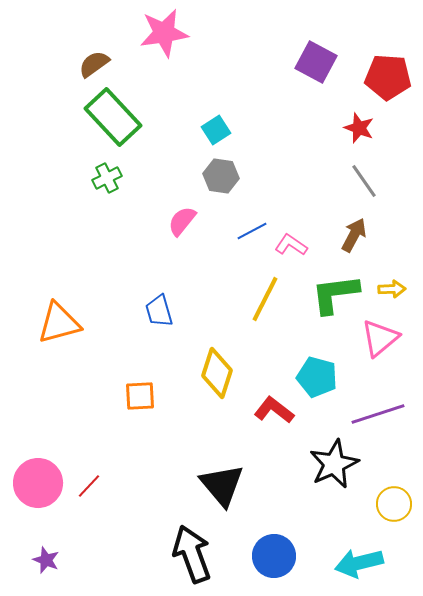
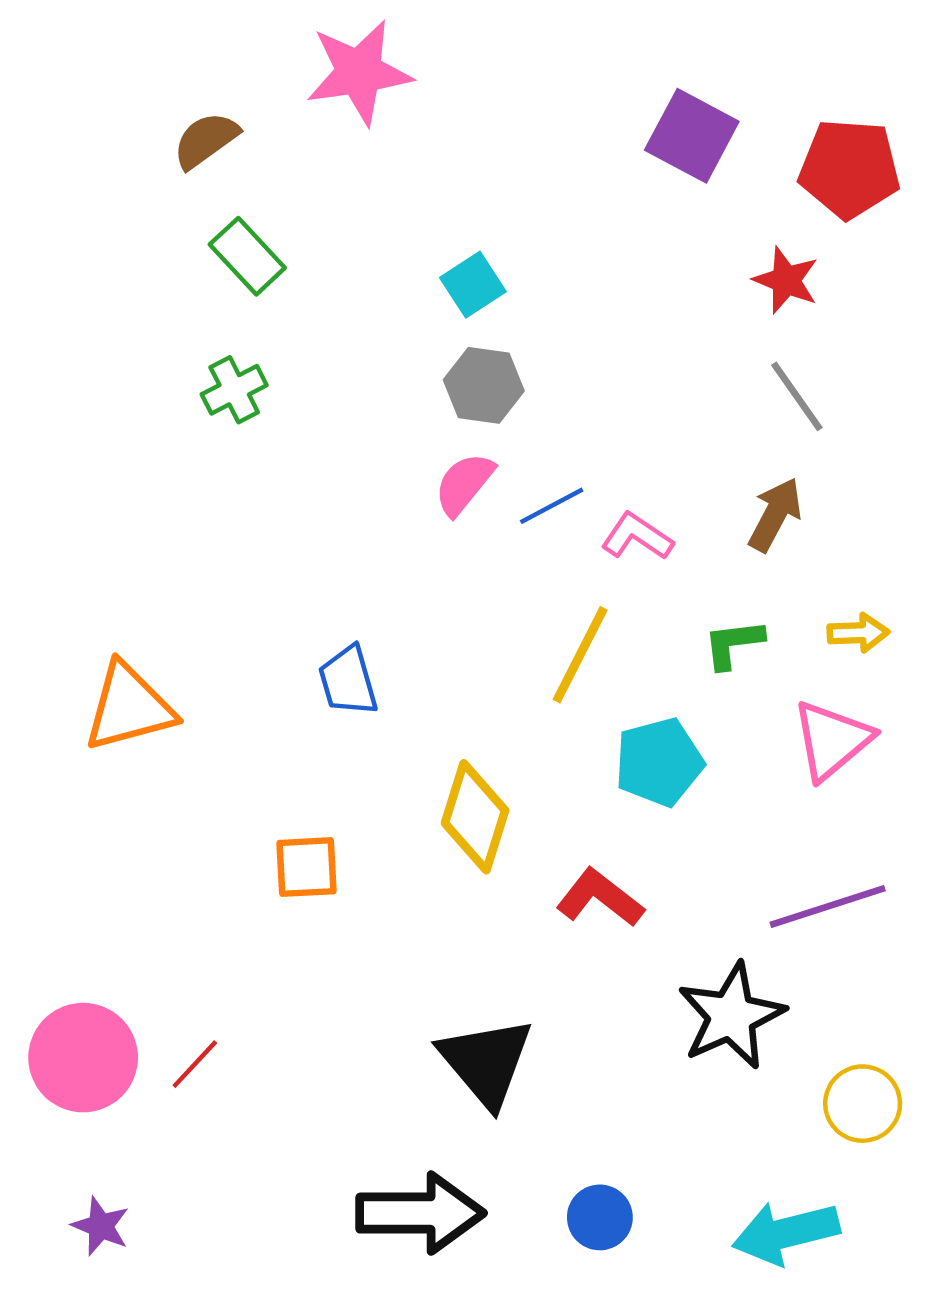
green rectangle: (113, 117) -> (247, 256), size x0.6
pink semicircle: (182, 221) -> (464, 484), moved
green L-shape: (335, 294) -> (733, 644), size x0.6
cyan pentagon: (317, 377) -> (659, 762), moved, turned -30
black arrow: (192, 554) -> (420, 1213), turned 110
blue circle: (274, 556) -> (600, 1217), size x0.7

